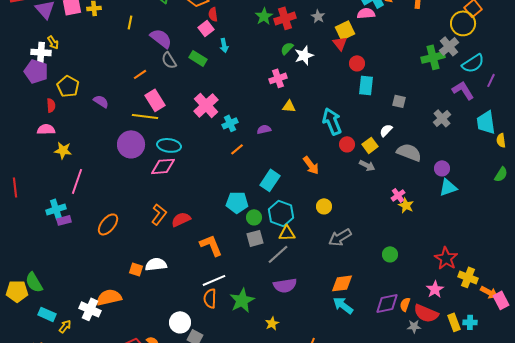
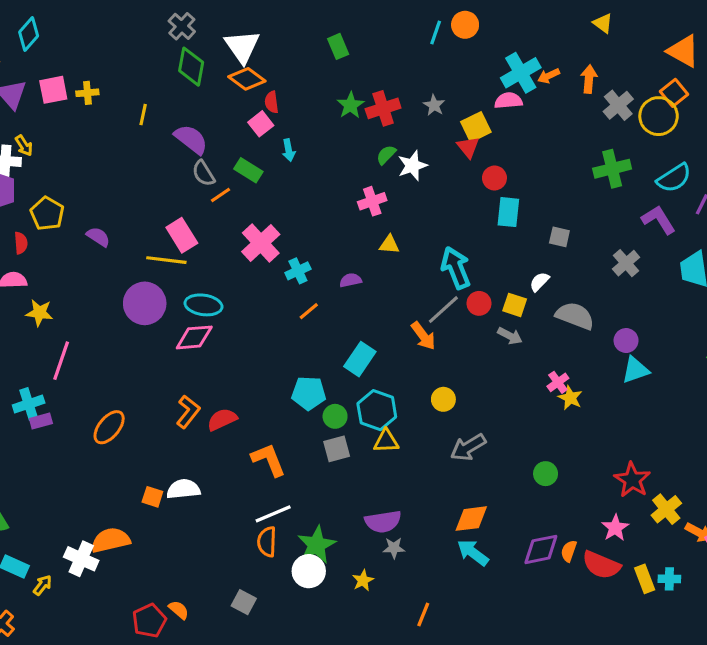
gray cross: (449, 46) -> (618, 105), moved
orange line: (140, 74) -> (221, 195), moved
yellow square: (370, 145) -> (515, 305), turned -35
gray line: (278, 254) -> (443, 310), moved
yellow cross: (468, 277) -> (666, 509), turned 30
white circle: (180, 322) -> (309, 571), moved
gray star: (414, 326) -> (394, 548), moved

